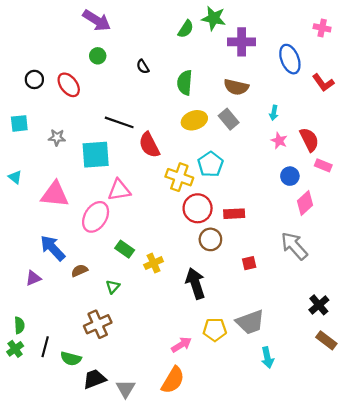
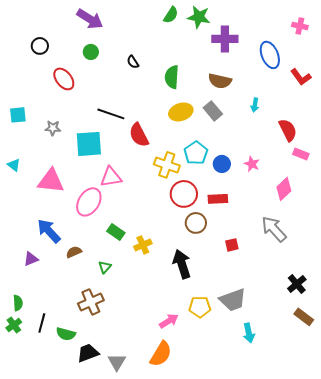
green semicircle: (186, 29) -> (171, 15), moved
black circle: (34, 79) -> (40, 46), moved
pink star: (279, 141) -> (252, 164), moved
blue circle: (290, 176) -> (222, 164), moved

